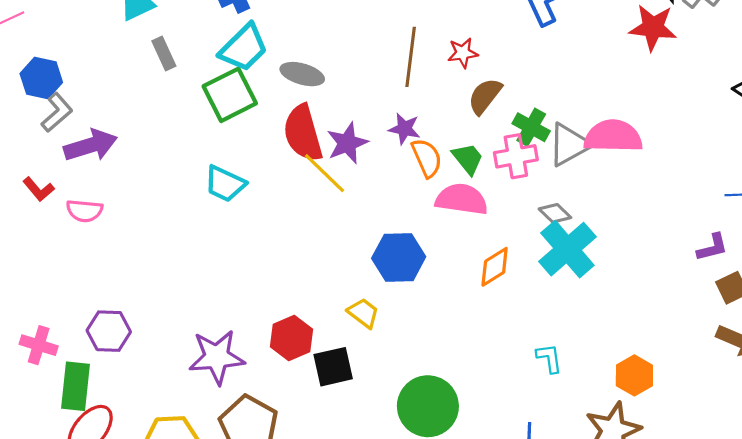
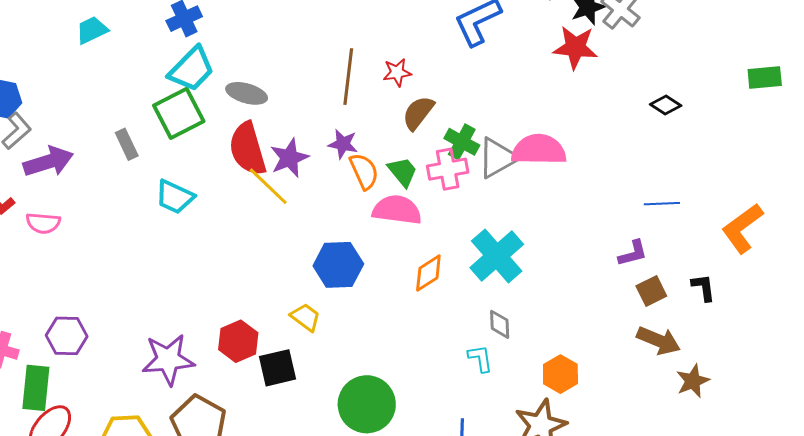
gray rectangle: (164, 53) -> (127, 144), moved
gray diamond: (555, 213) -> (500, 324), moved, turned 44

